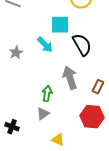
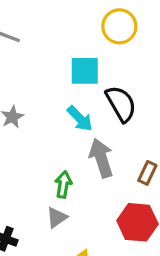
cyan arrow: (45, 45) -> (80, 119), moved

